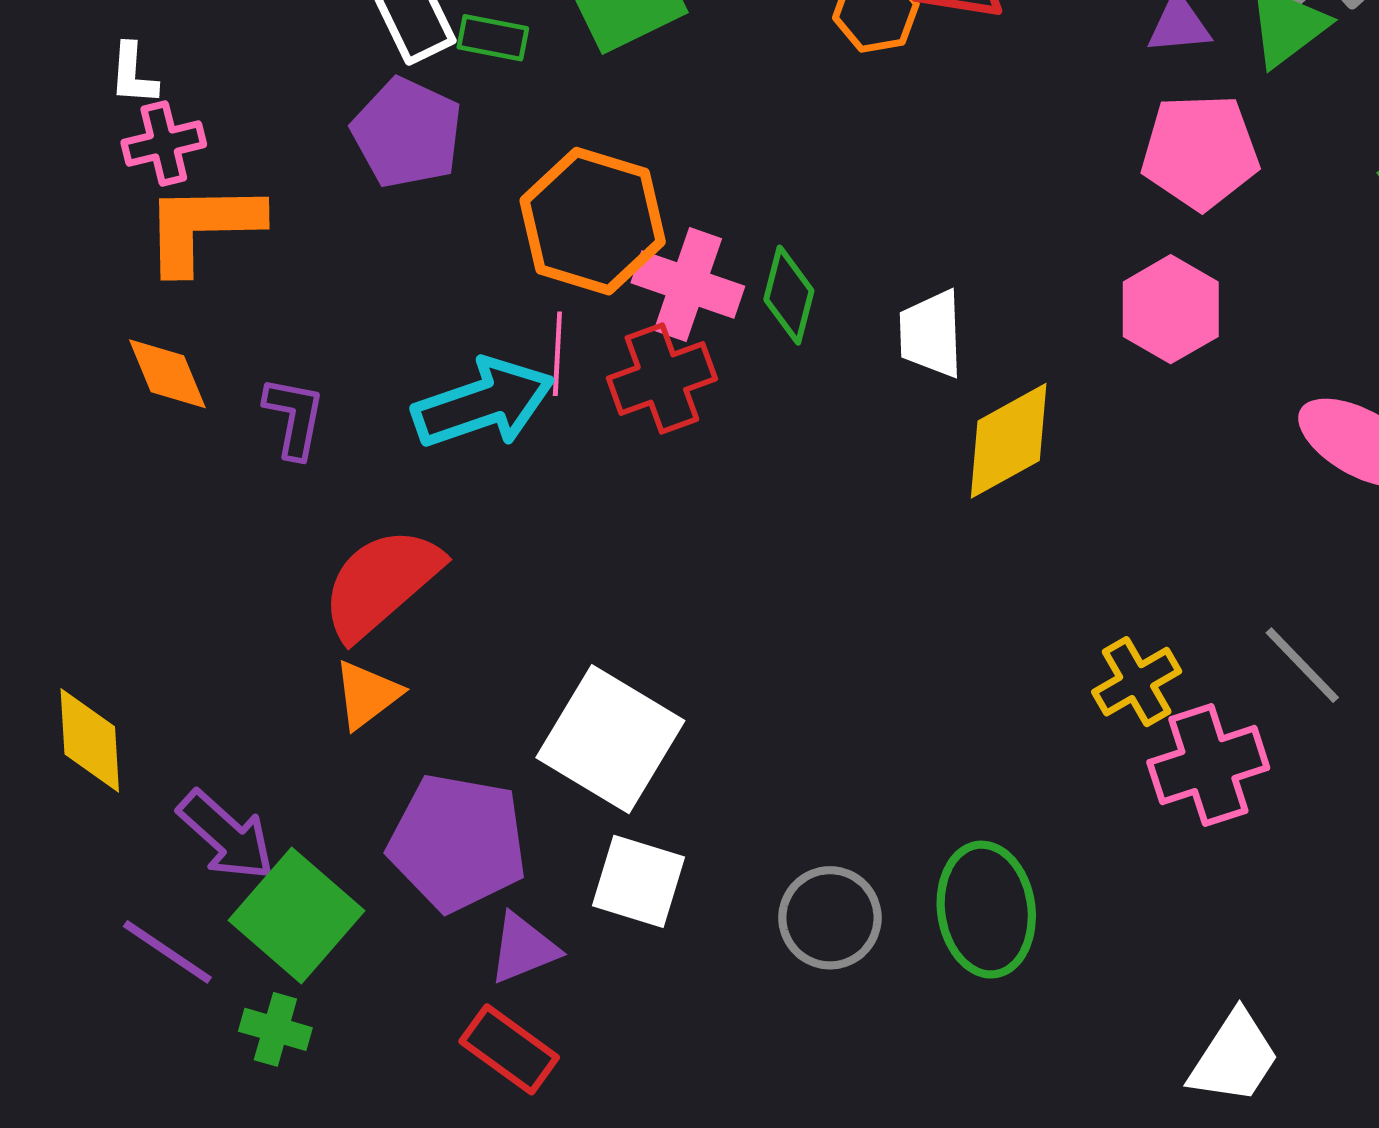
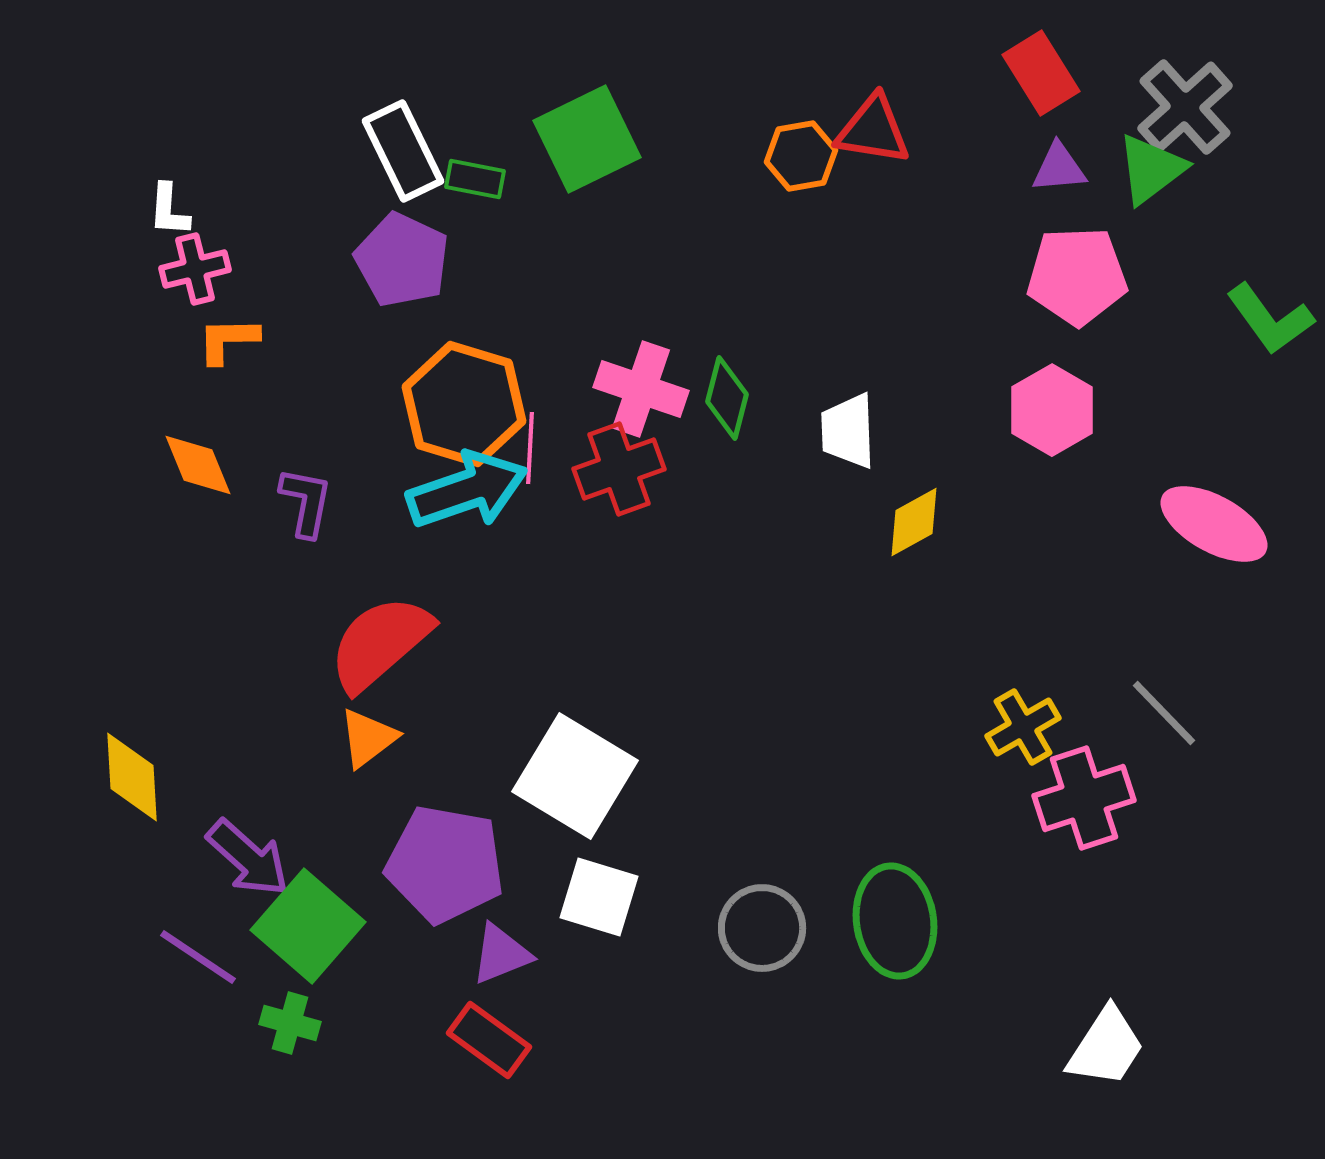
orange hexagon: (593, 221) -> (464, 404), moved
orange L-shape: (203, 227) -> (228, 340), size x0.6
yellow diamond: (1009, 441) -> (914, 522), size x0.7

